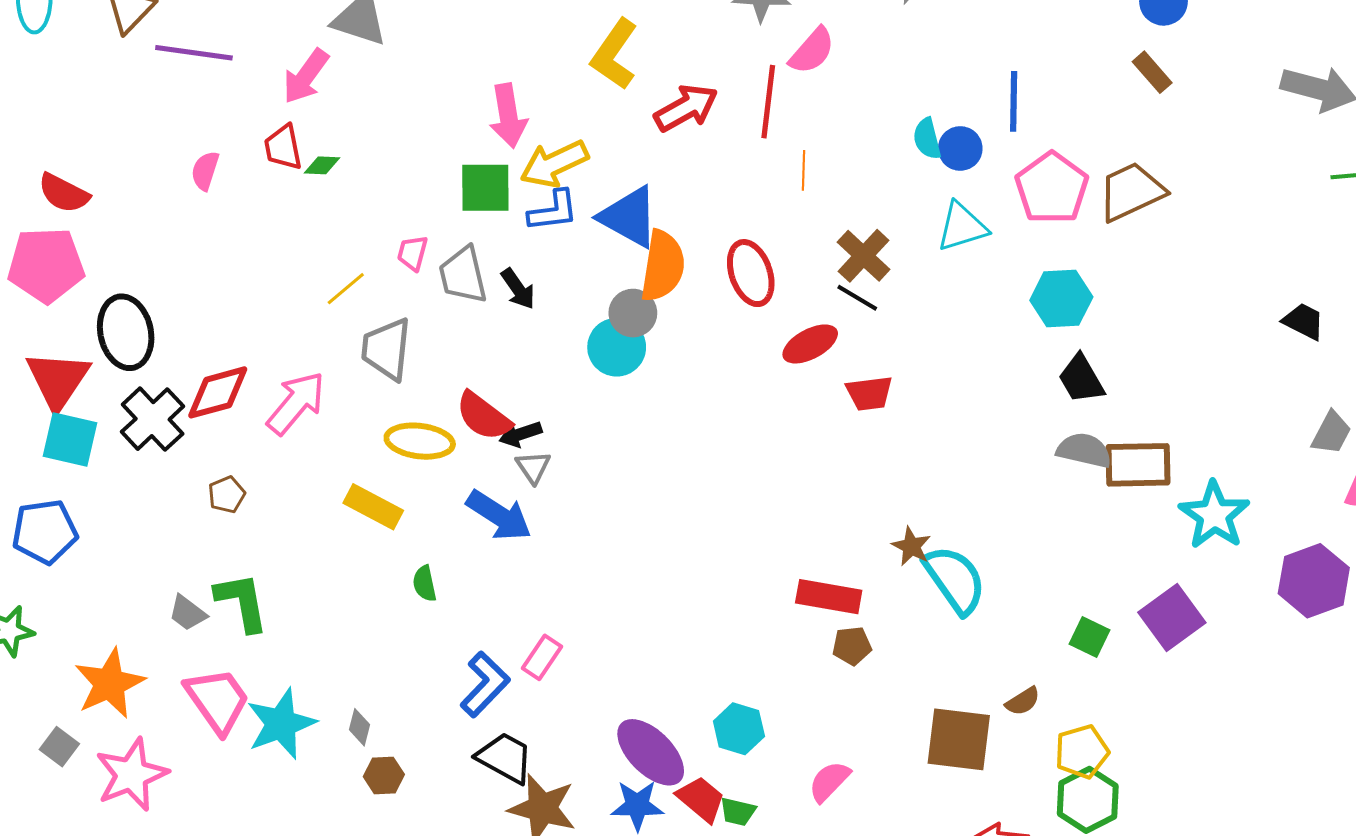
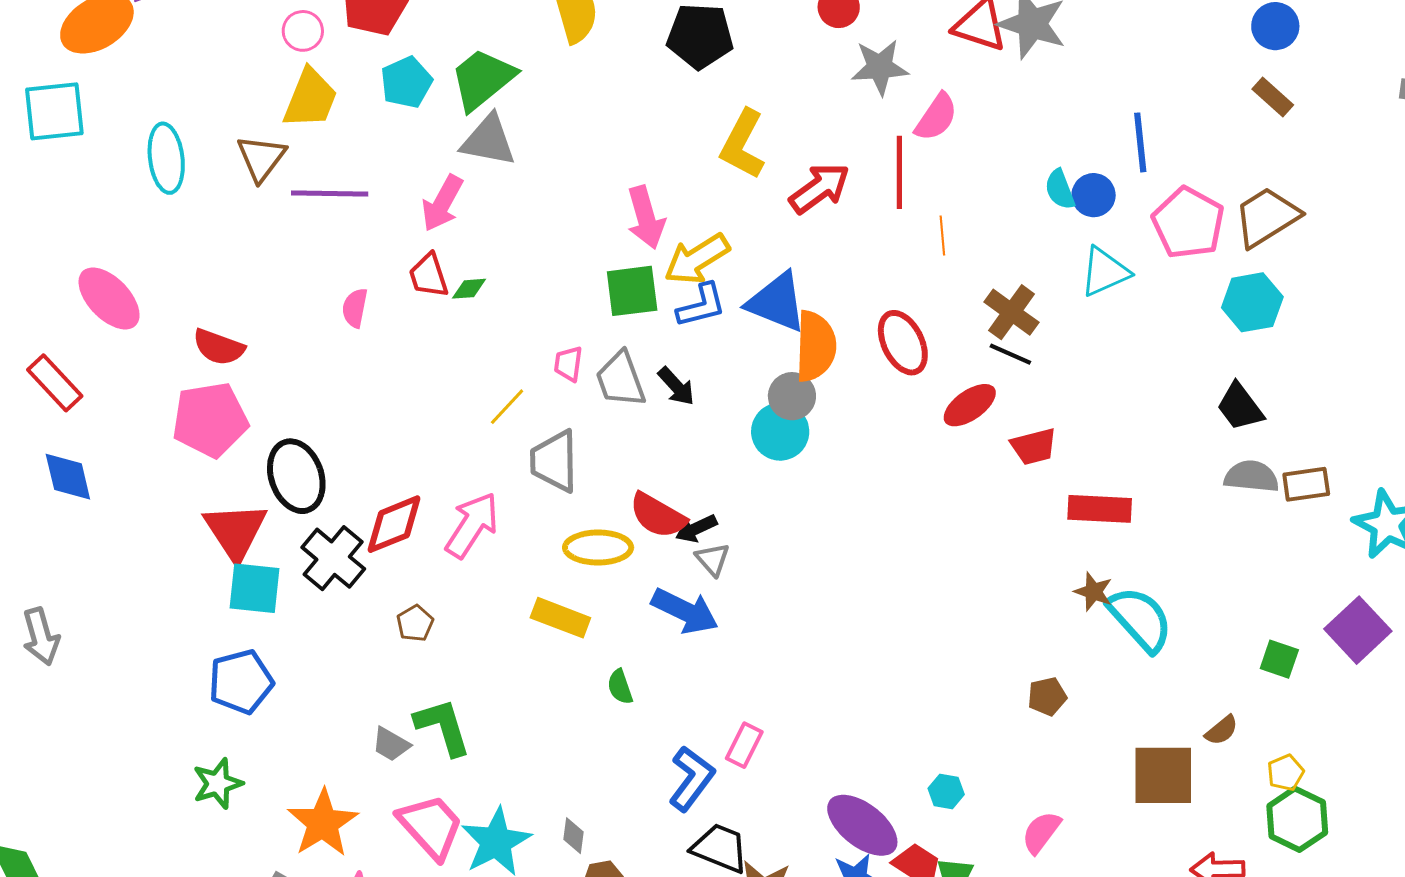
cyan hexagon: (1061, 299) -> (1252, 302), moved
brown rectangle: (1138, 465) -> (1306, 484), size x0.7
red rectangle: (829, 597) -> (1100, 509), moved
cyan hexagon: (739, 729) -> (946, 791), size x0.7
yellow pentagon: (1082, 752) -> (1286, 773), size x0.7

